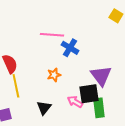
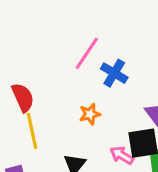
pink line: (52, 35) -> (87, 53), turned -60

